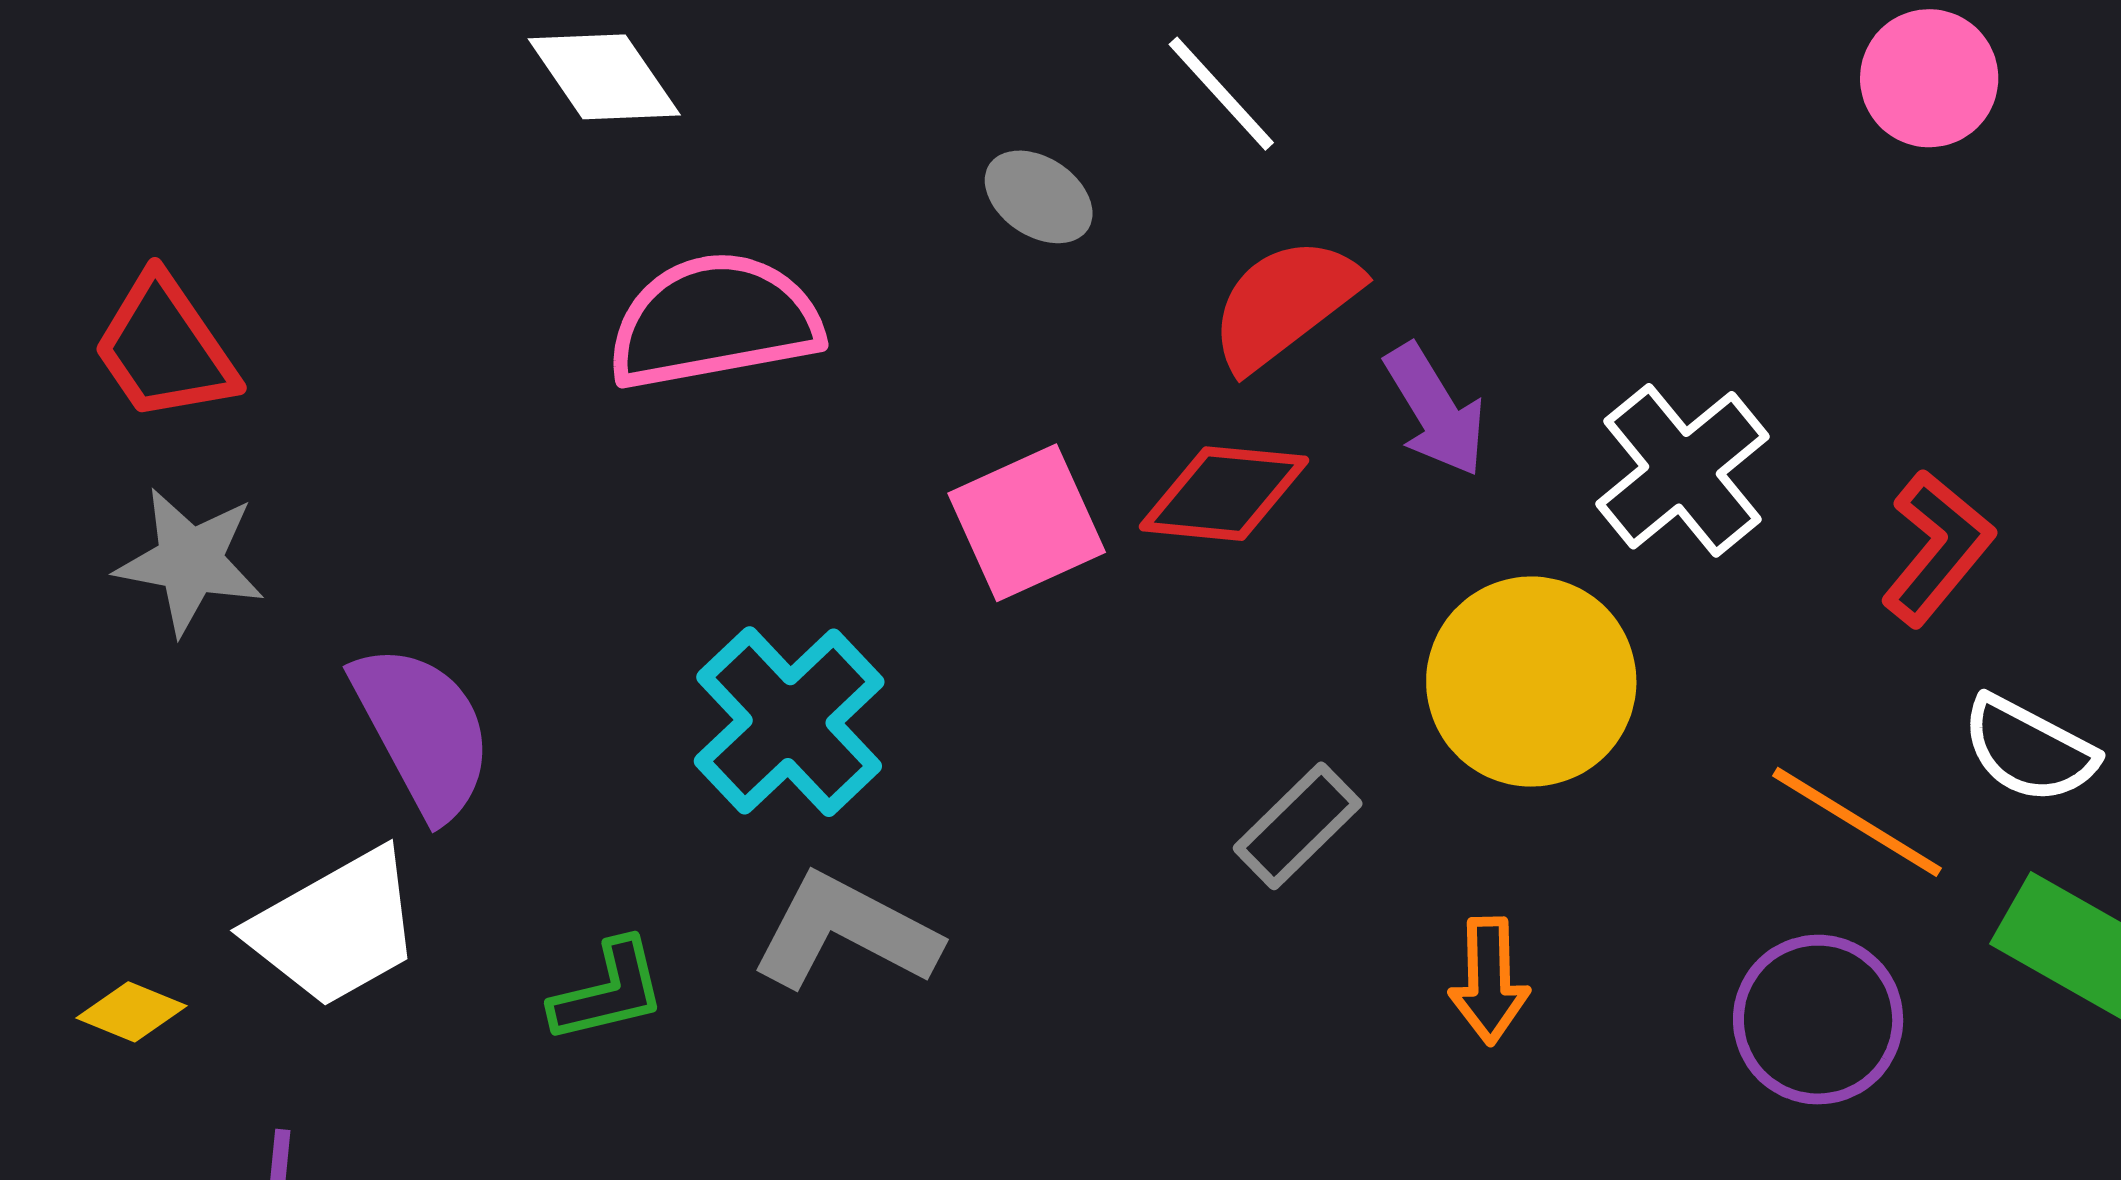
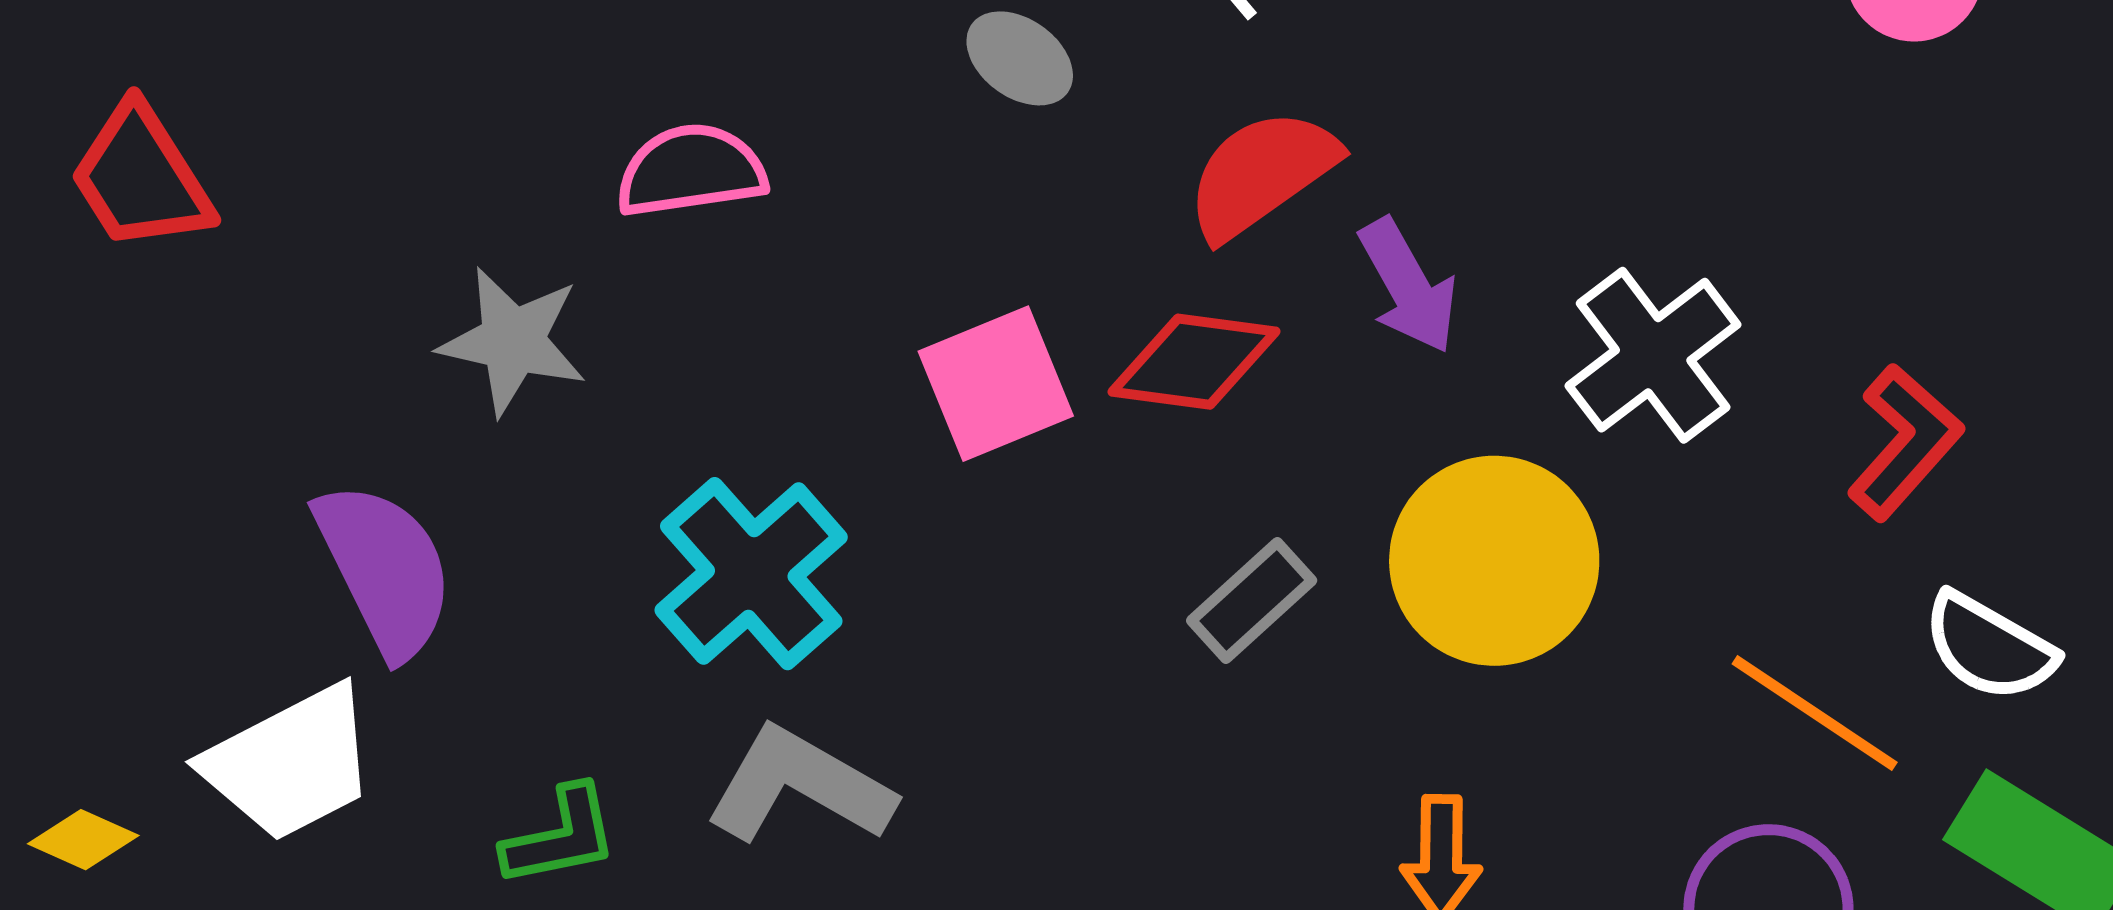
pink semicircle: (714, 321) -> (691, 171), size x0.7
gray star: (190, 561) -> (513, 341), moved
gray rectangle: (1298, 826) -> (1252, 601), moved

